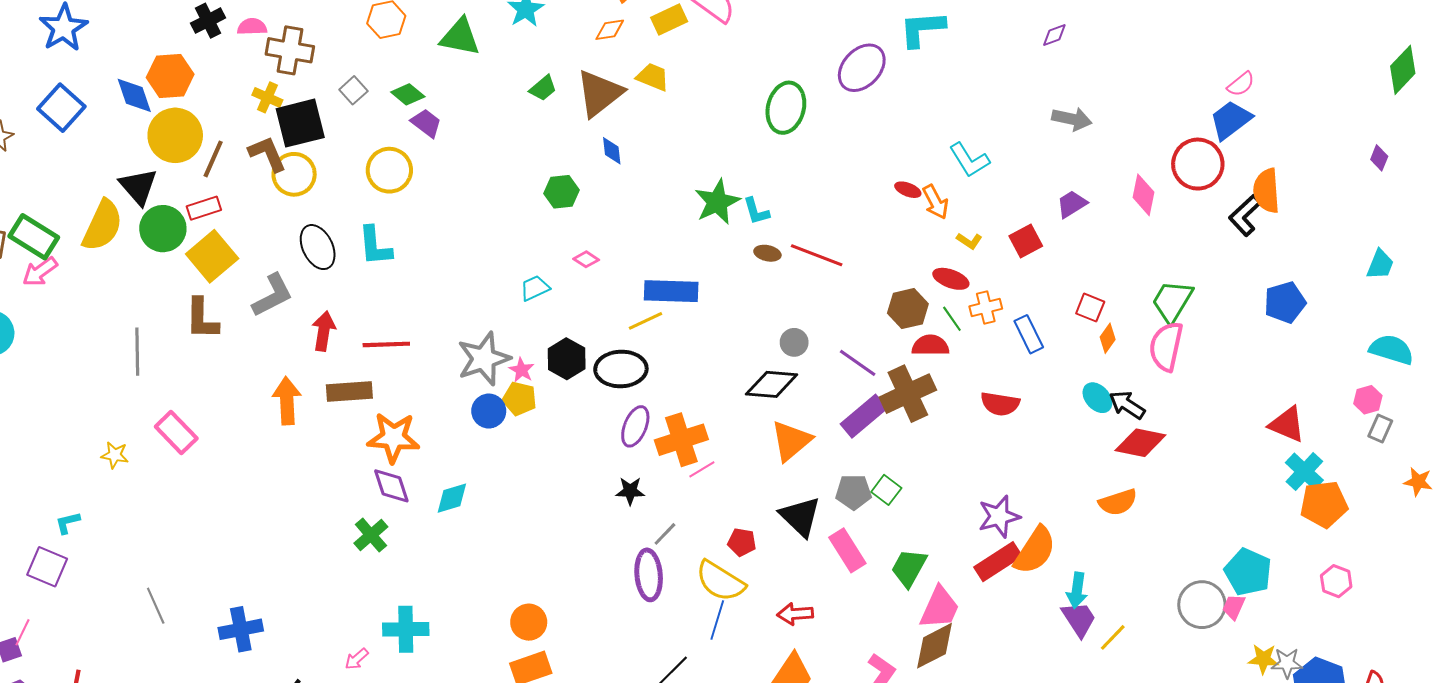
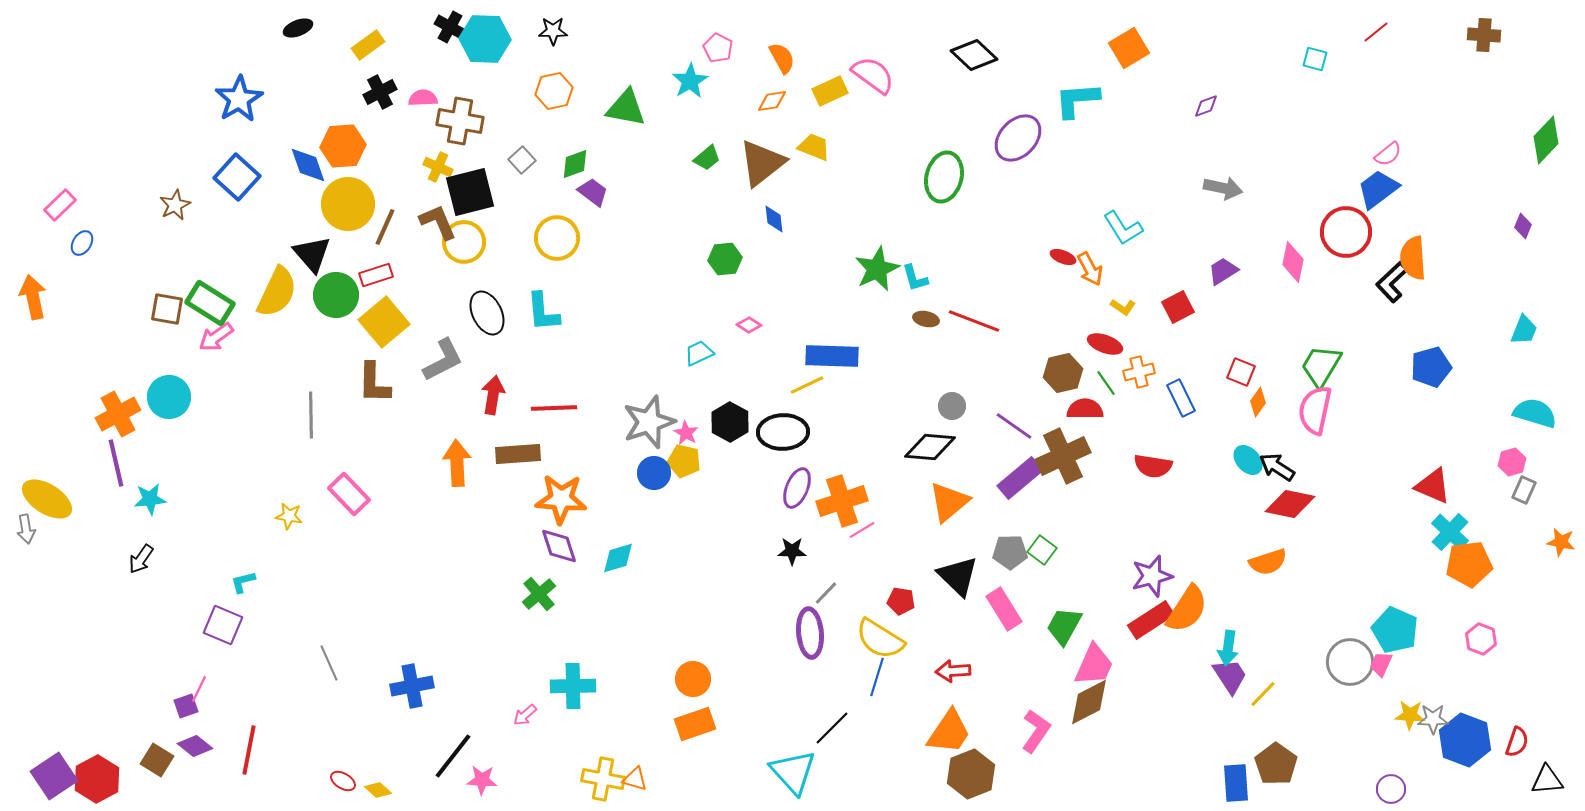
green diamond: (408, 94) -> (575, 164), turned -60

